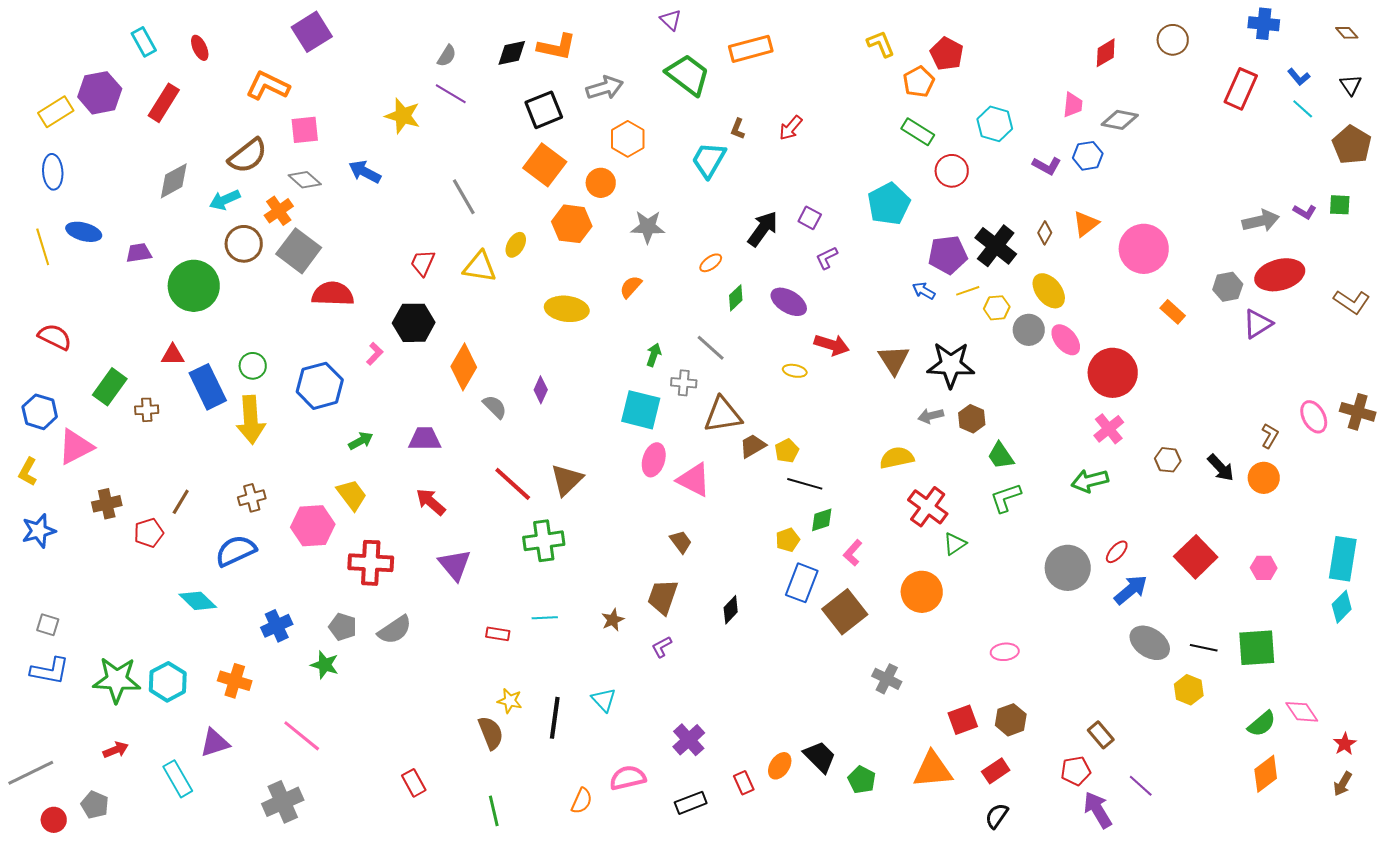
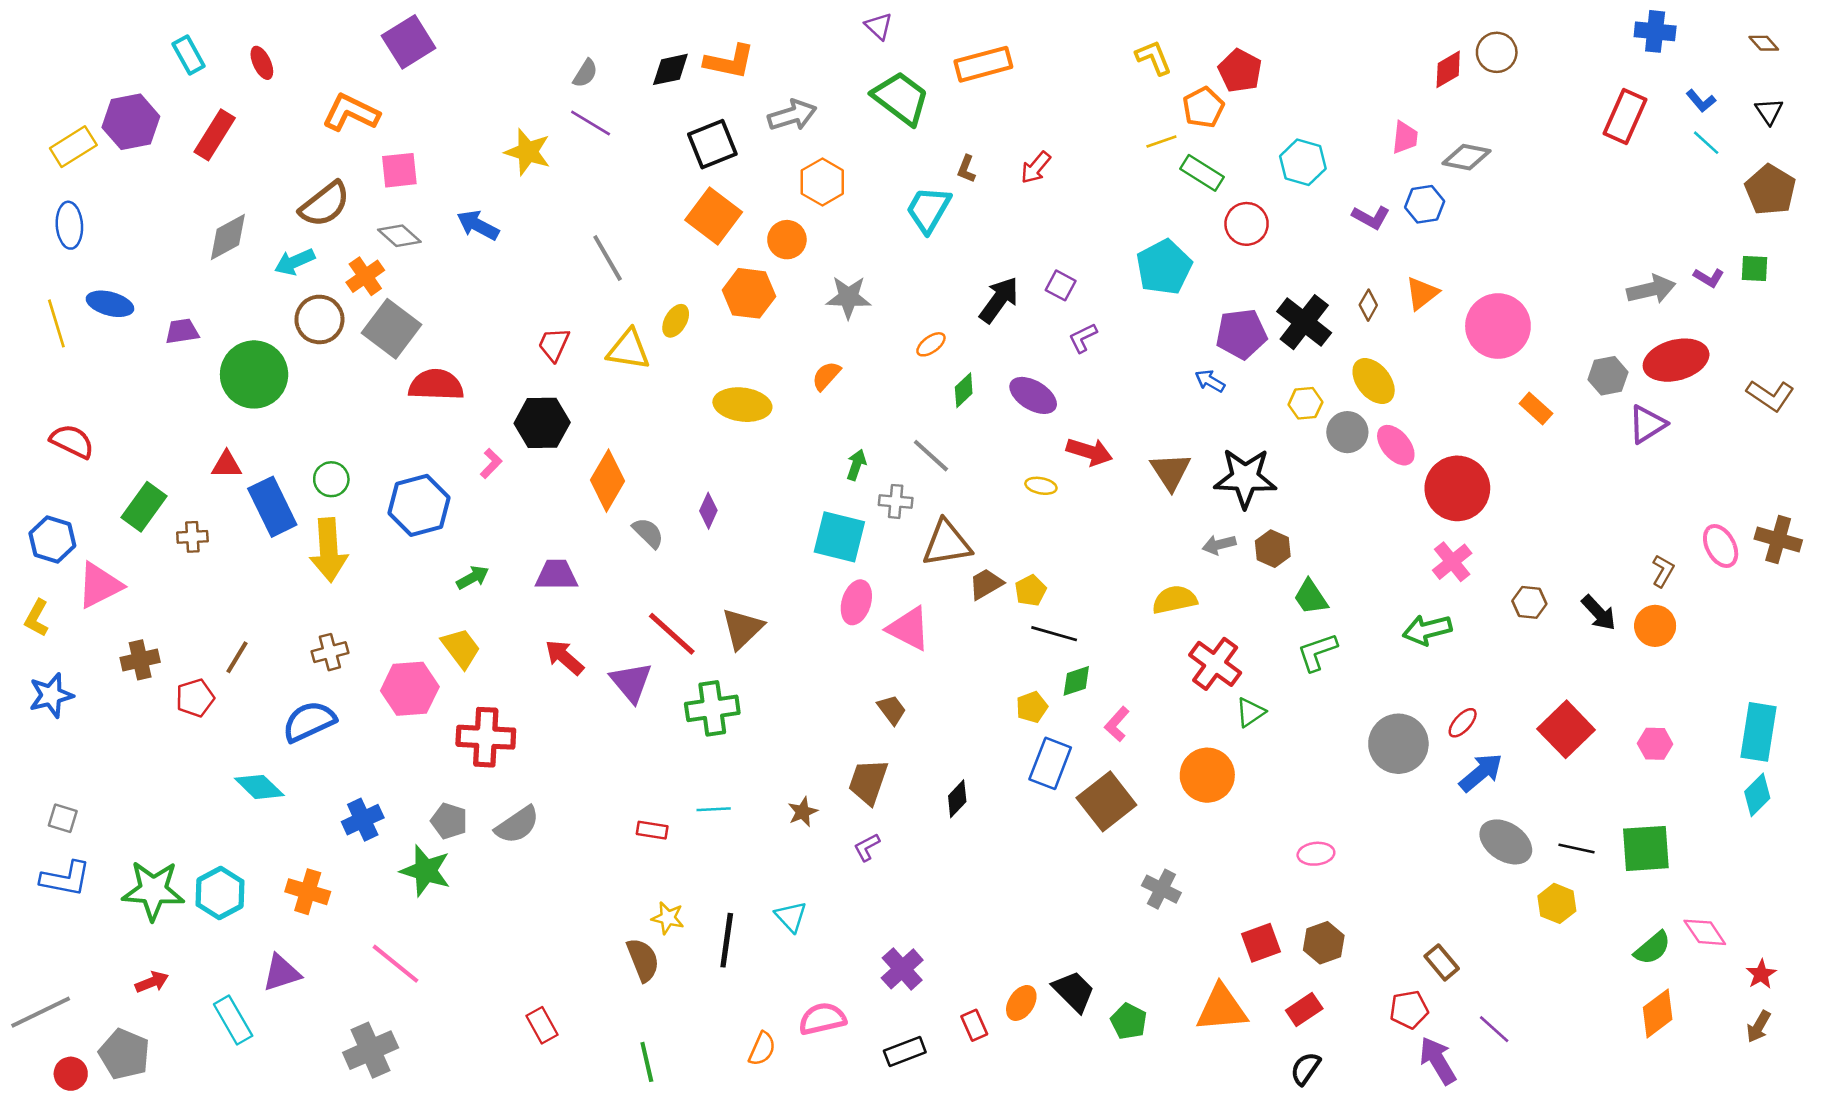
brown circle: (1173, 40) -> (1497, 52), moved
yellow line: (968, 291) -> (1161, 141), moved
purple triangle: (455, 565) -> (631, 682), moved
green star: (325, 665) -> (426, 871), size x1.4
gray pentagon: (95, 805) -> (124, 1054), size x1.4

